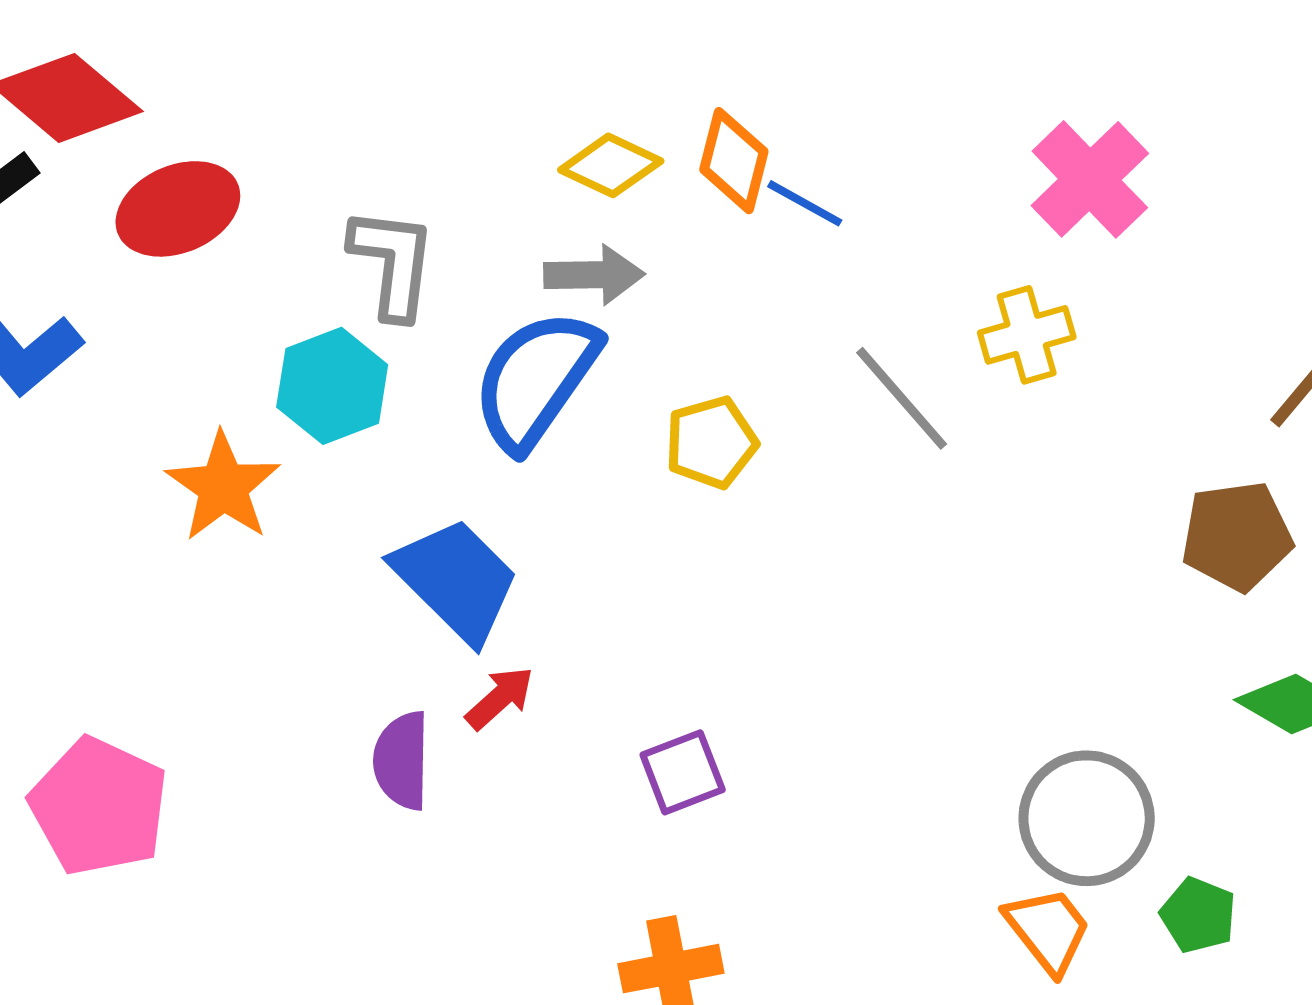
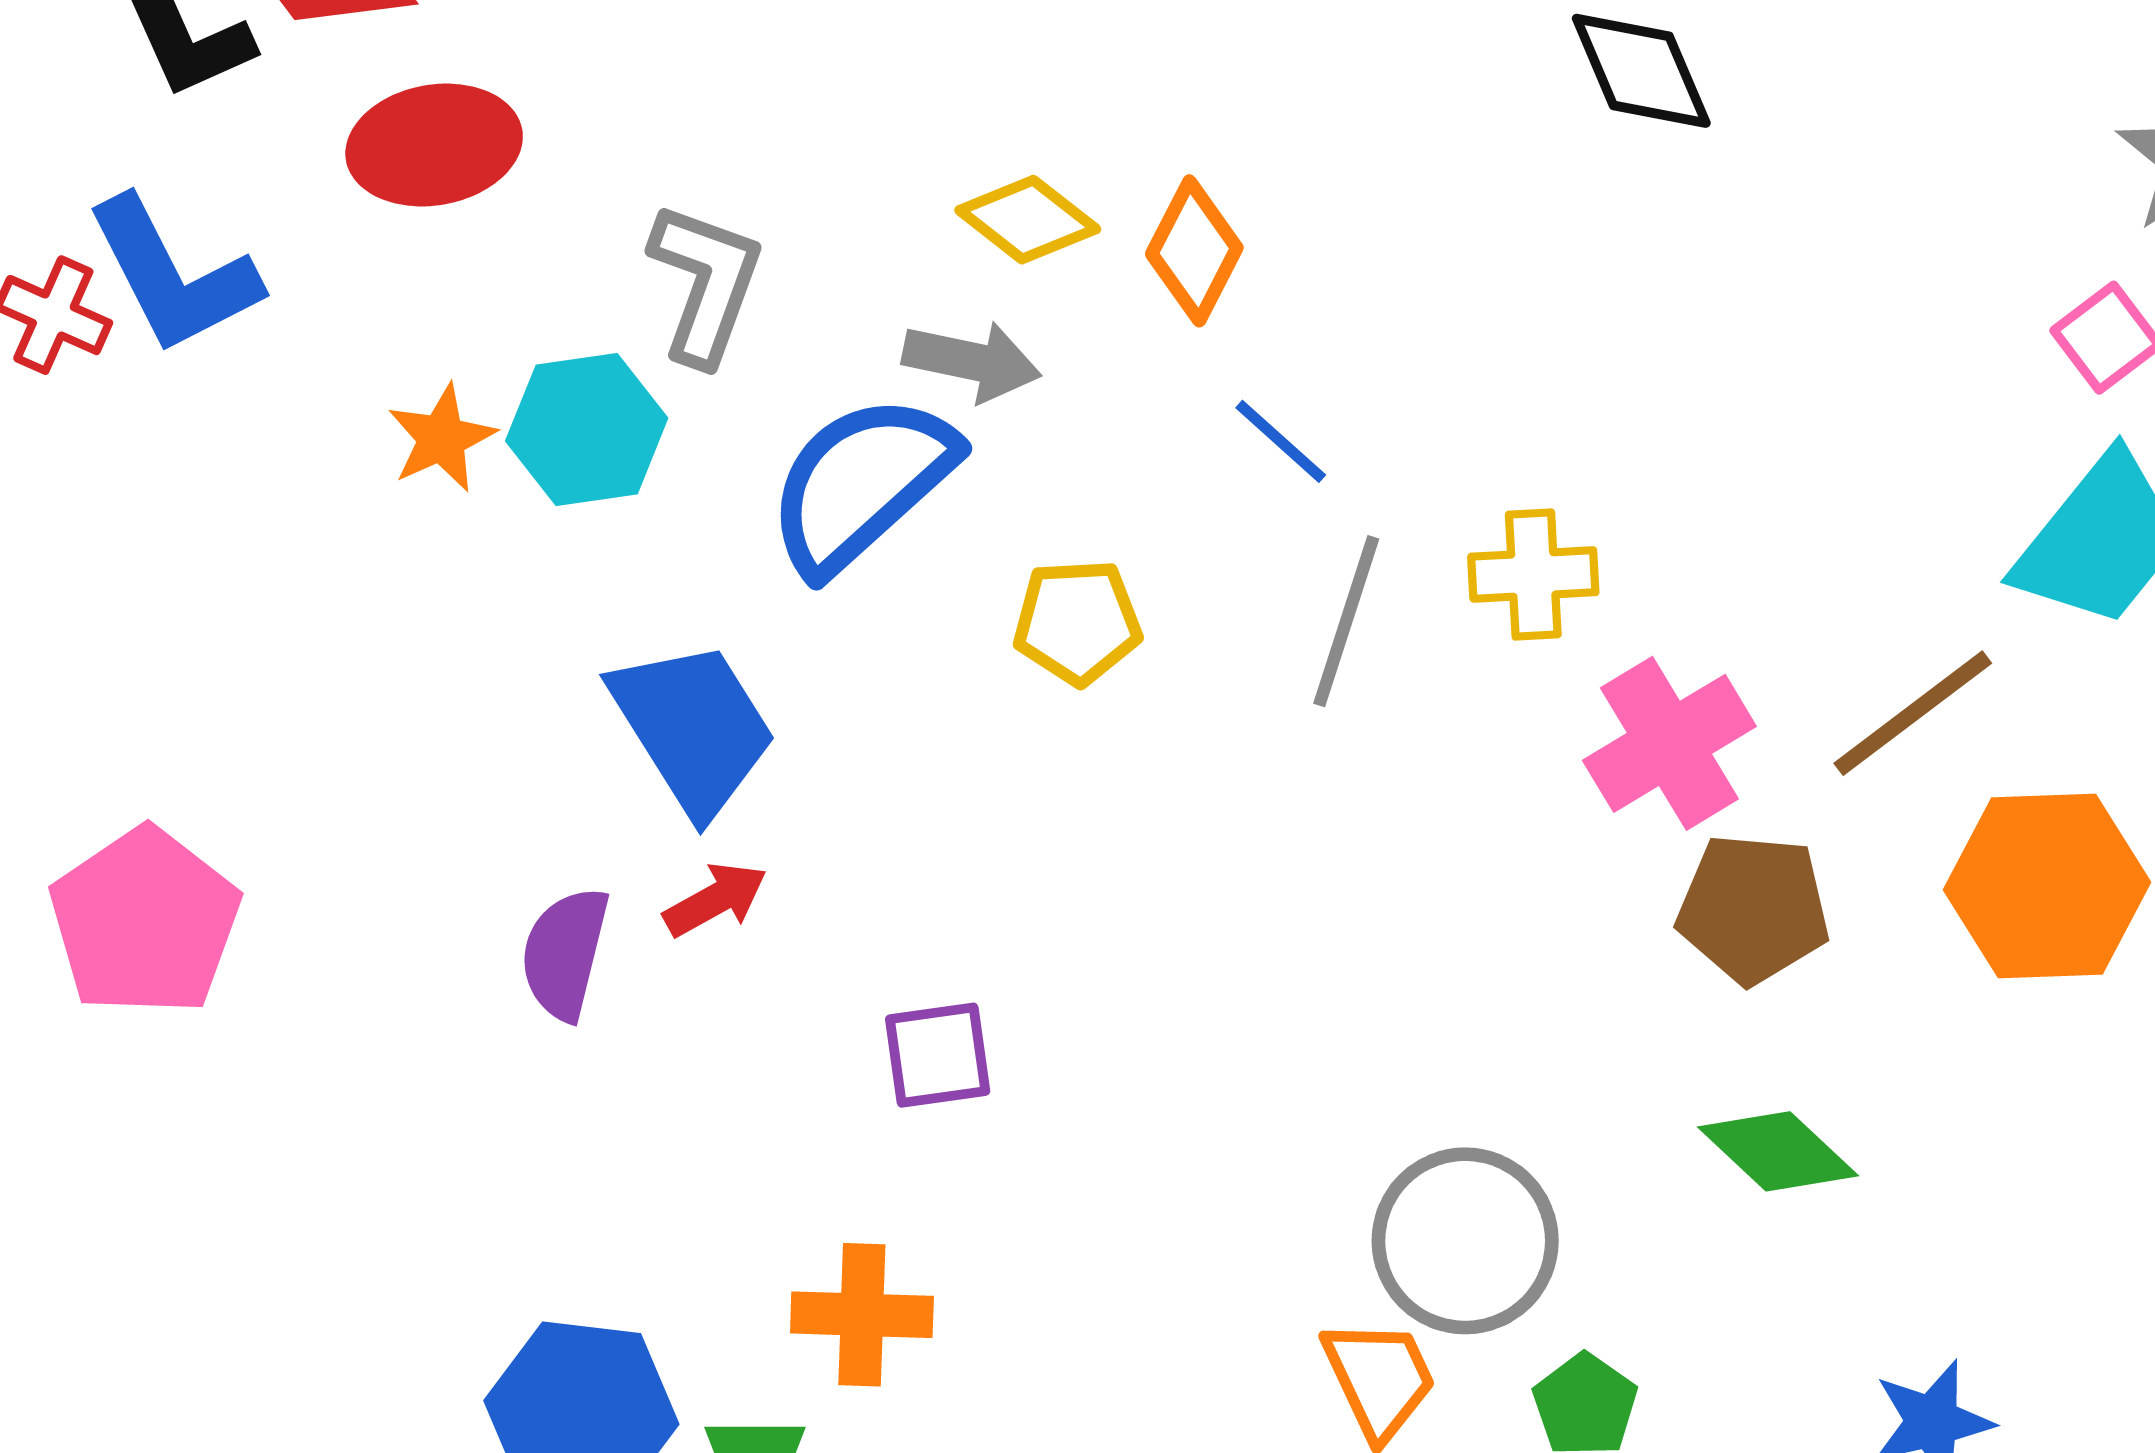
pink cross: (1090, 179) -> (1669, 743), moved
blue line: (805, 203) -> (1281, 441), moved
gray line: (902, 398) -> (1346, 621), turned 46
orange star: (223, 487) -> (442, 438), moved, size x0.7

